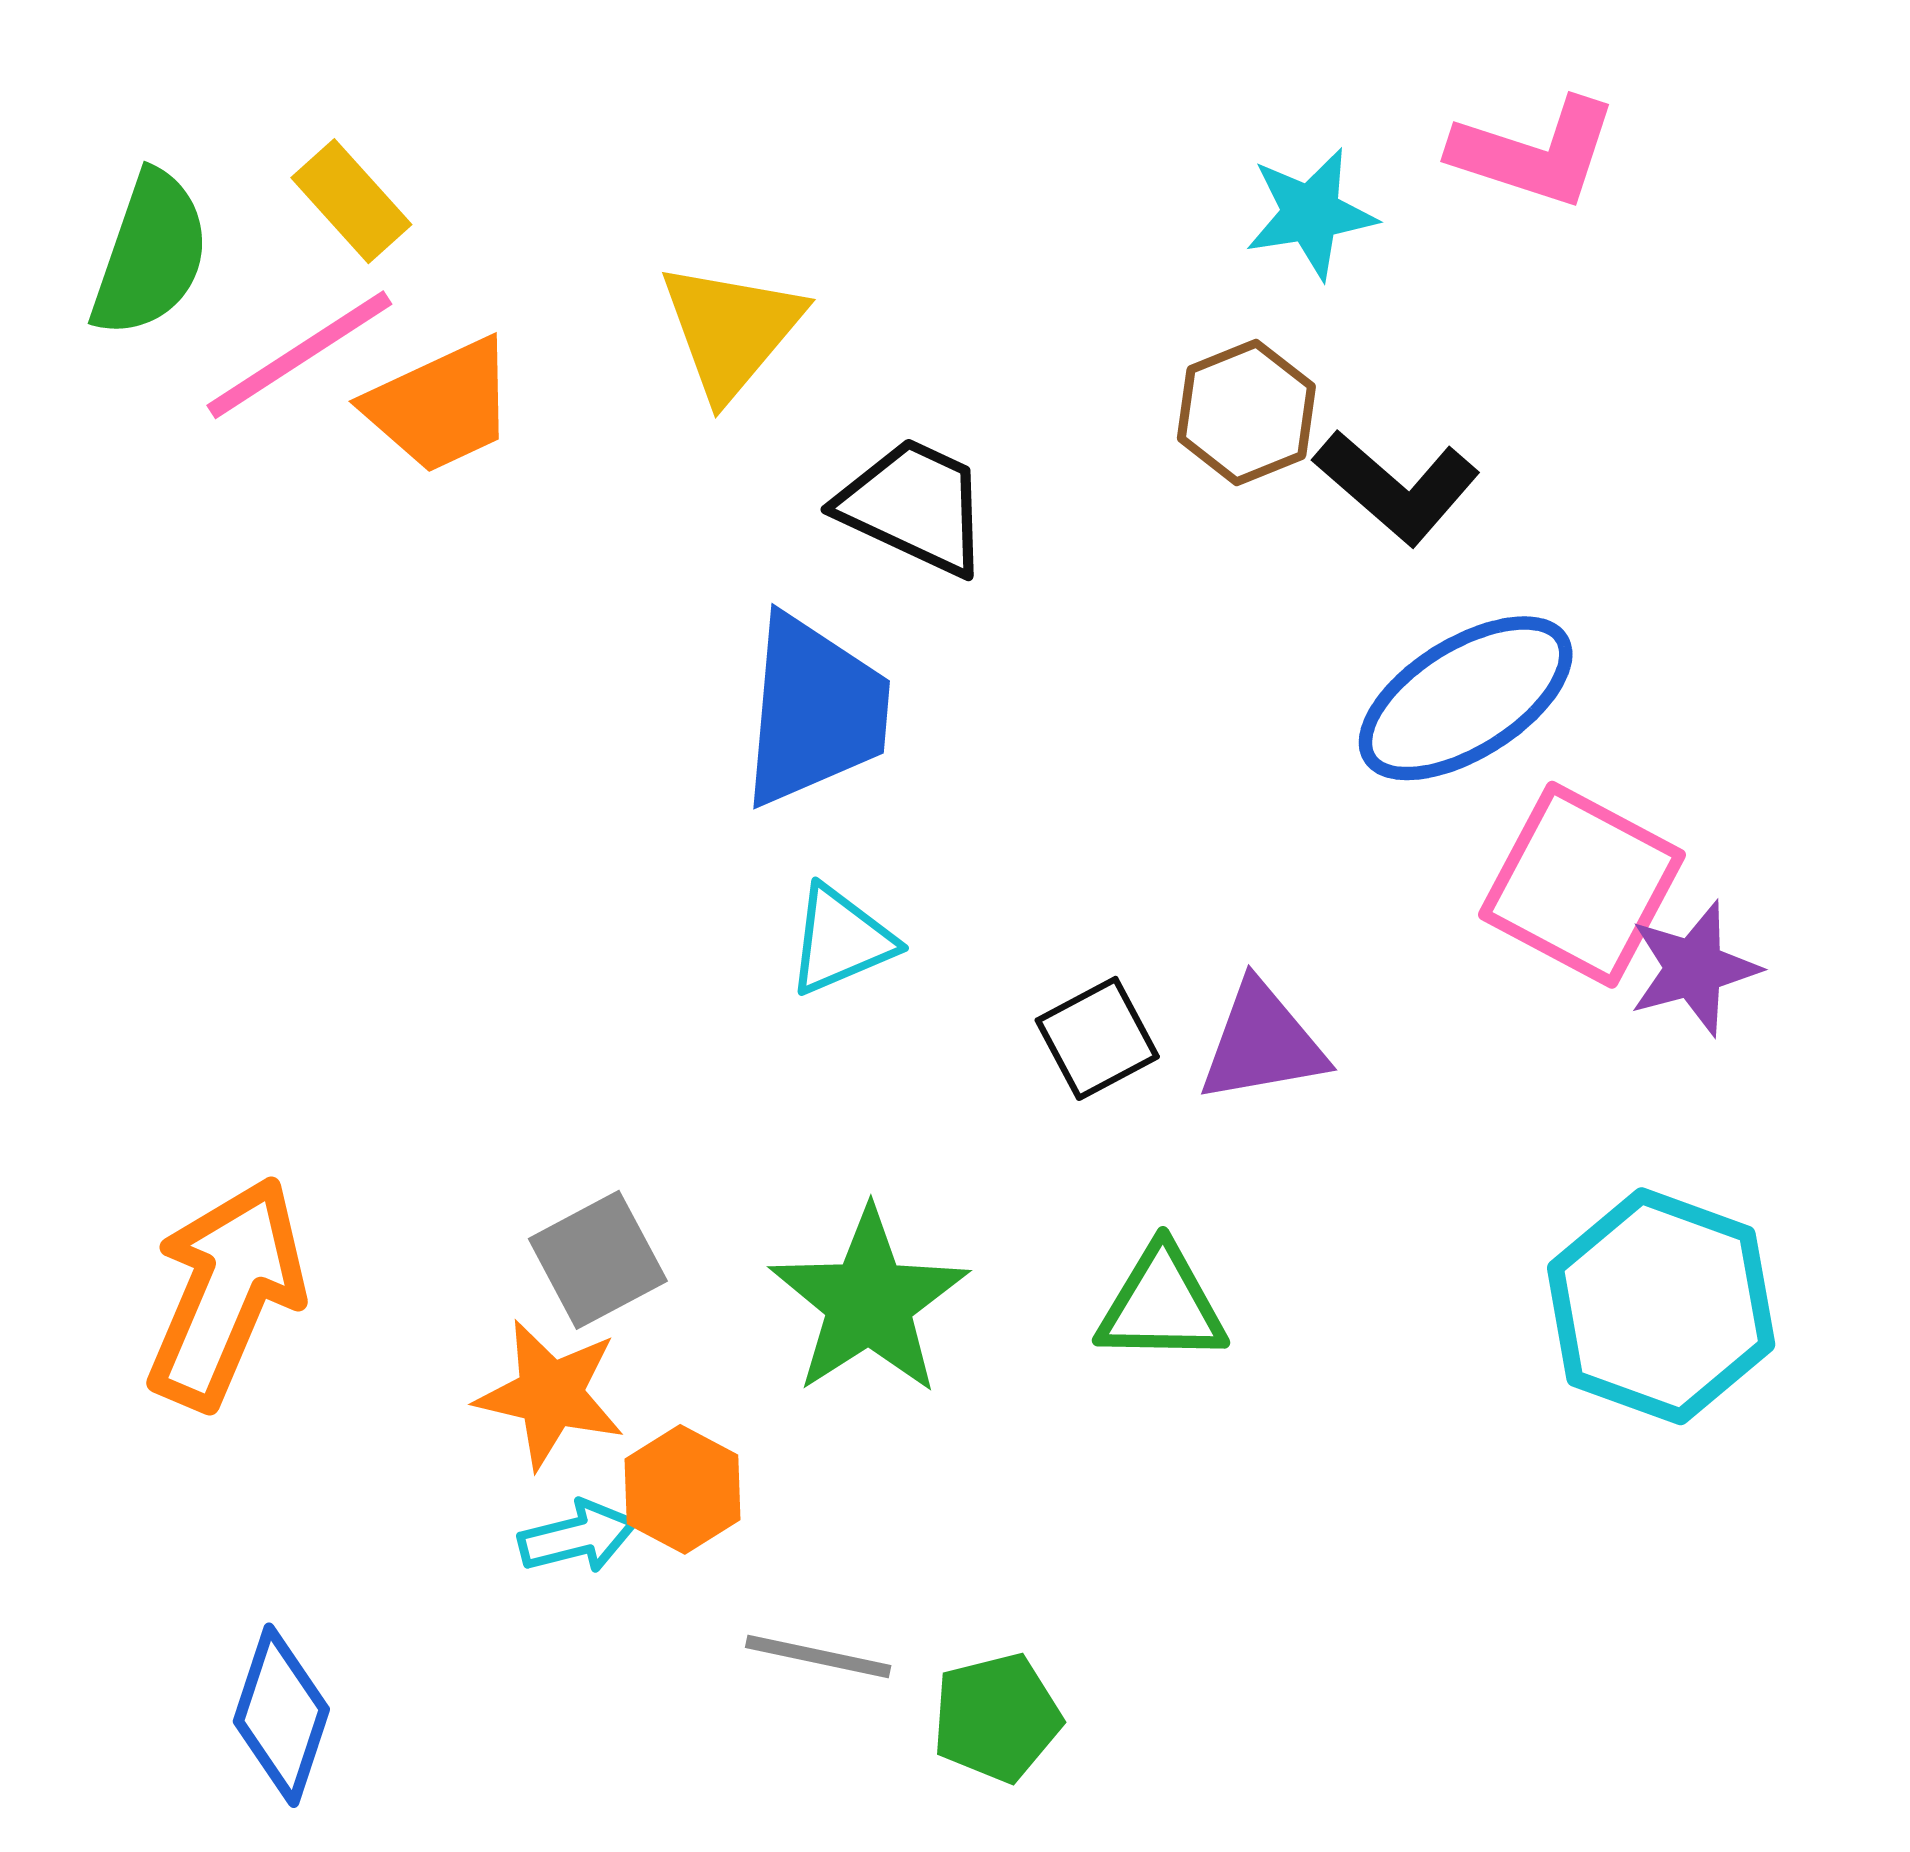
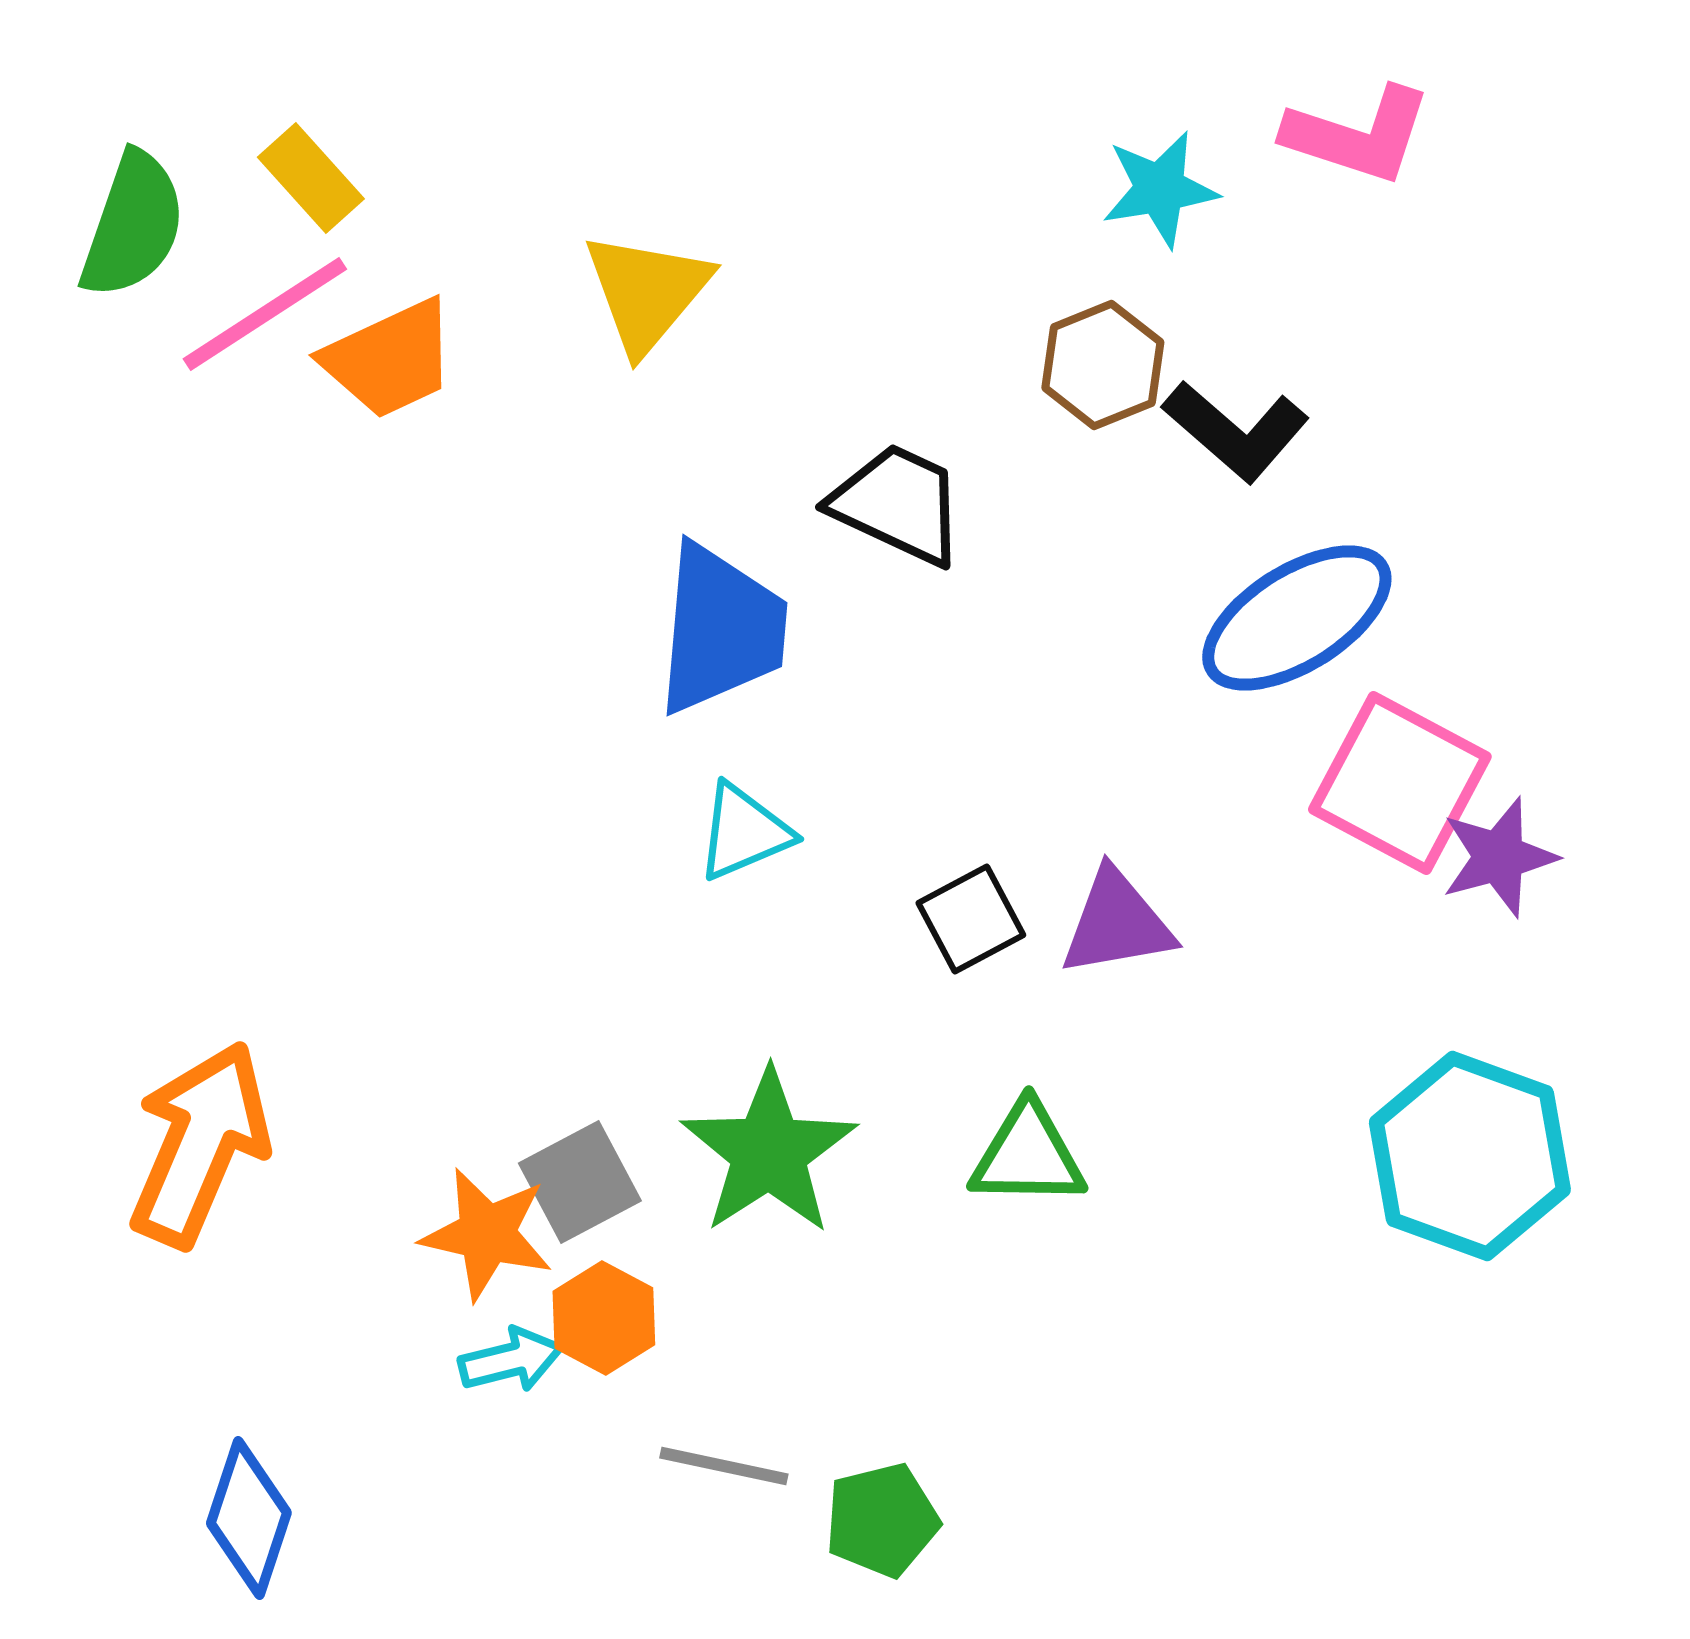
black trapezoid: (914, 506) -> (898, 504), moved
gray square: (598, 1260) -> (580, 1182), moved

